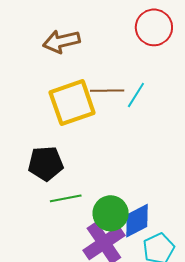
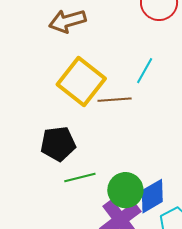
brown line: (107, 91) -> (115, 100), moved
yellow square: (72, 103) -> (81, 81), turned -30

